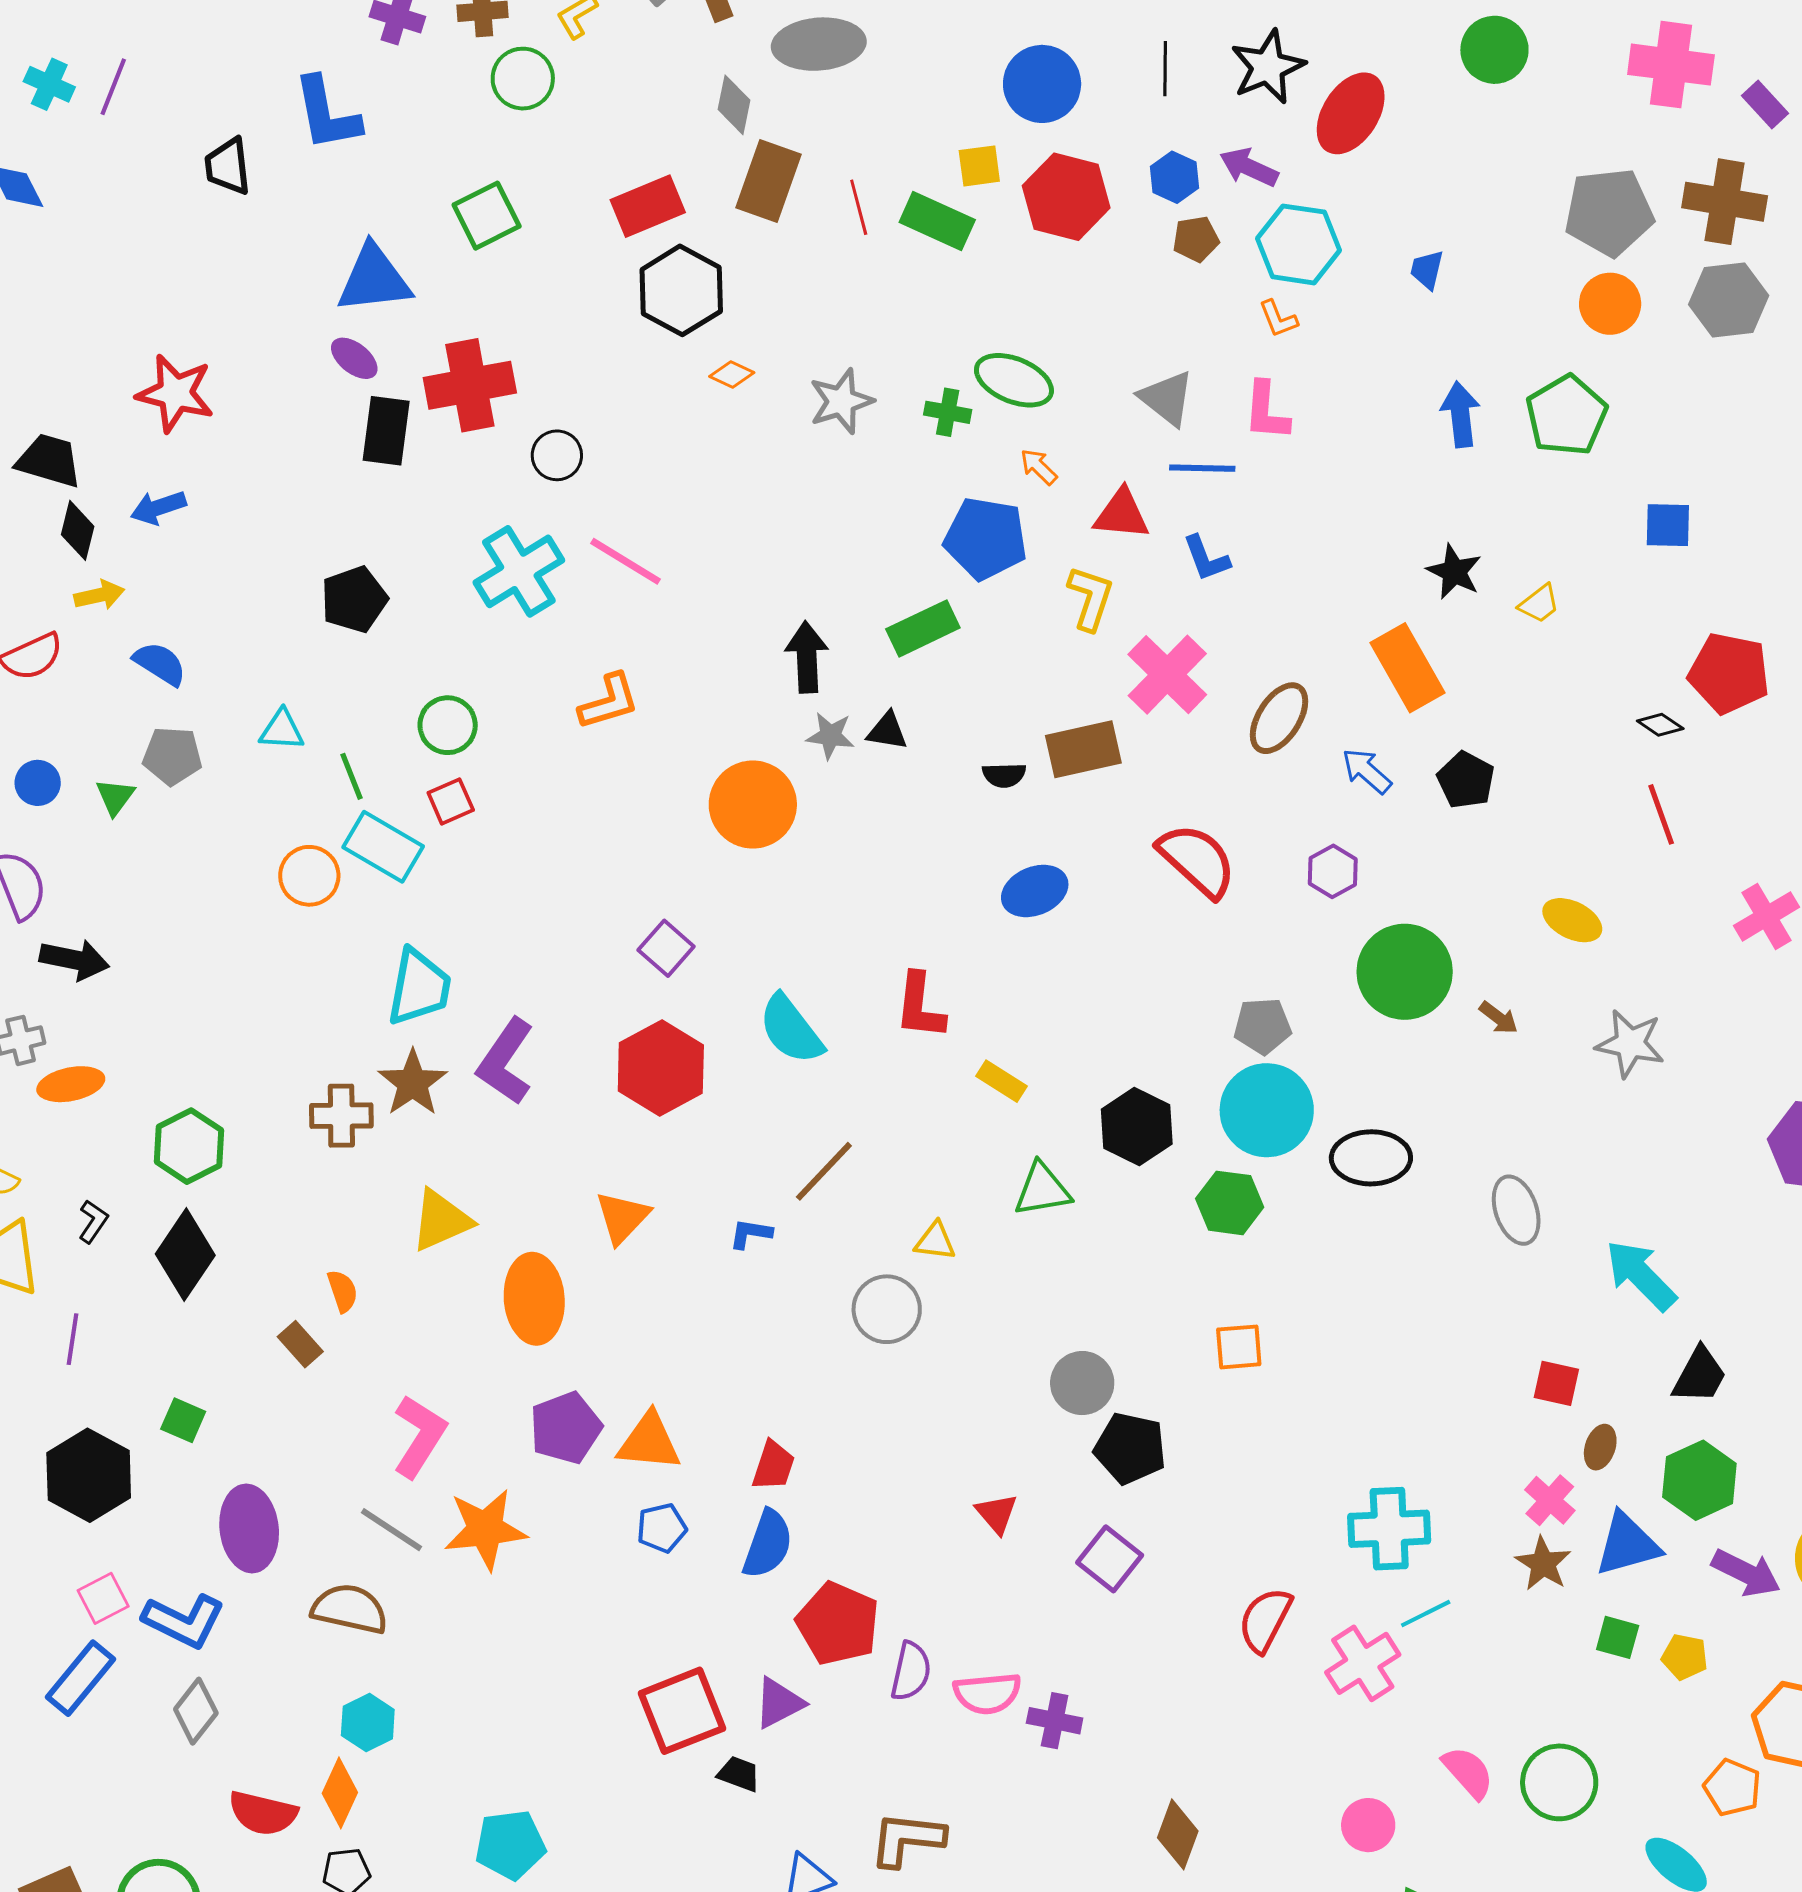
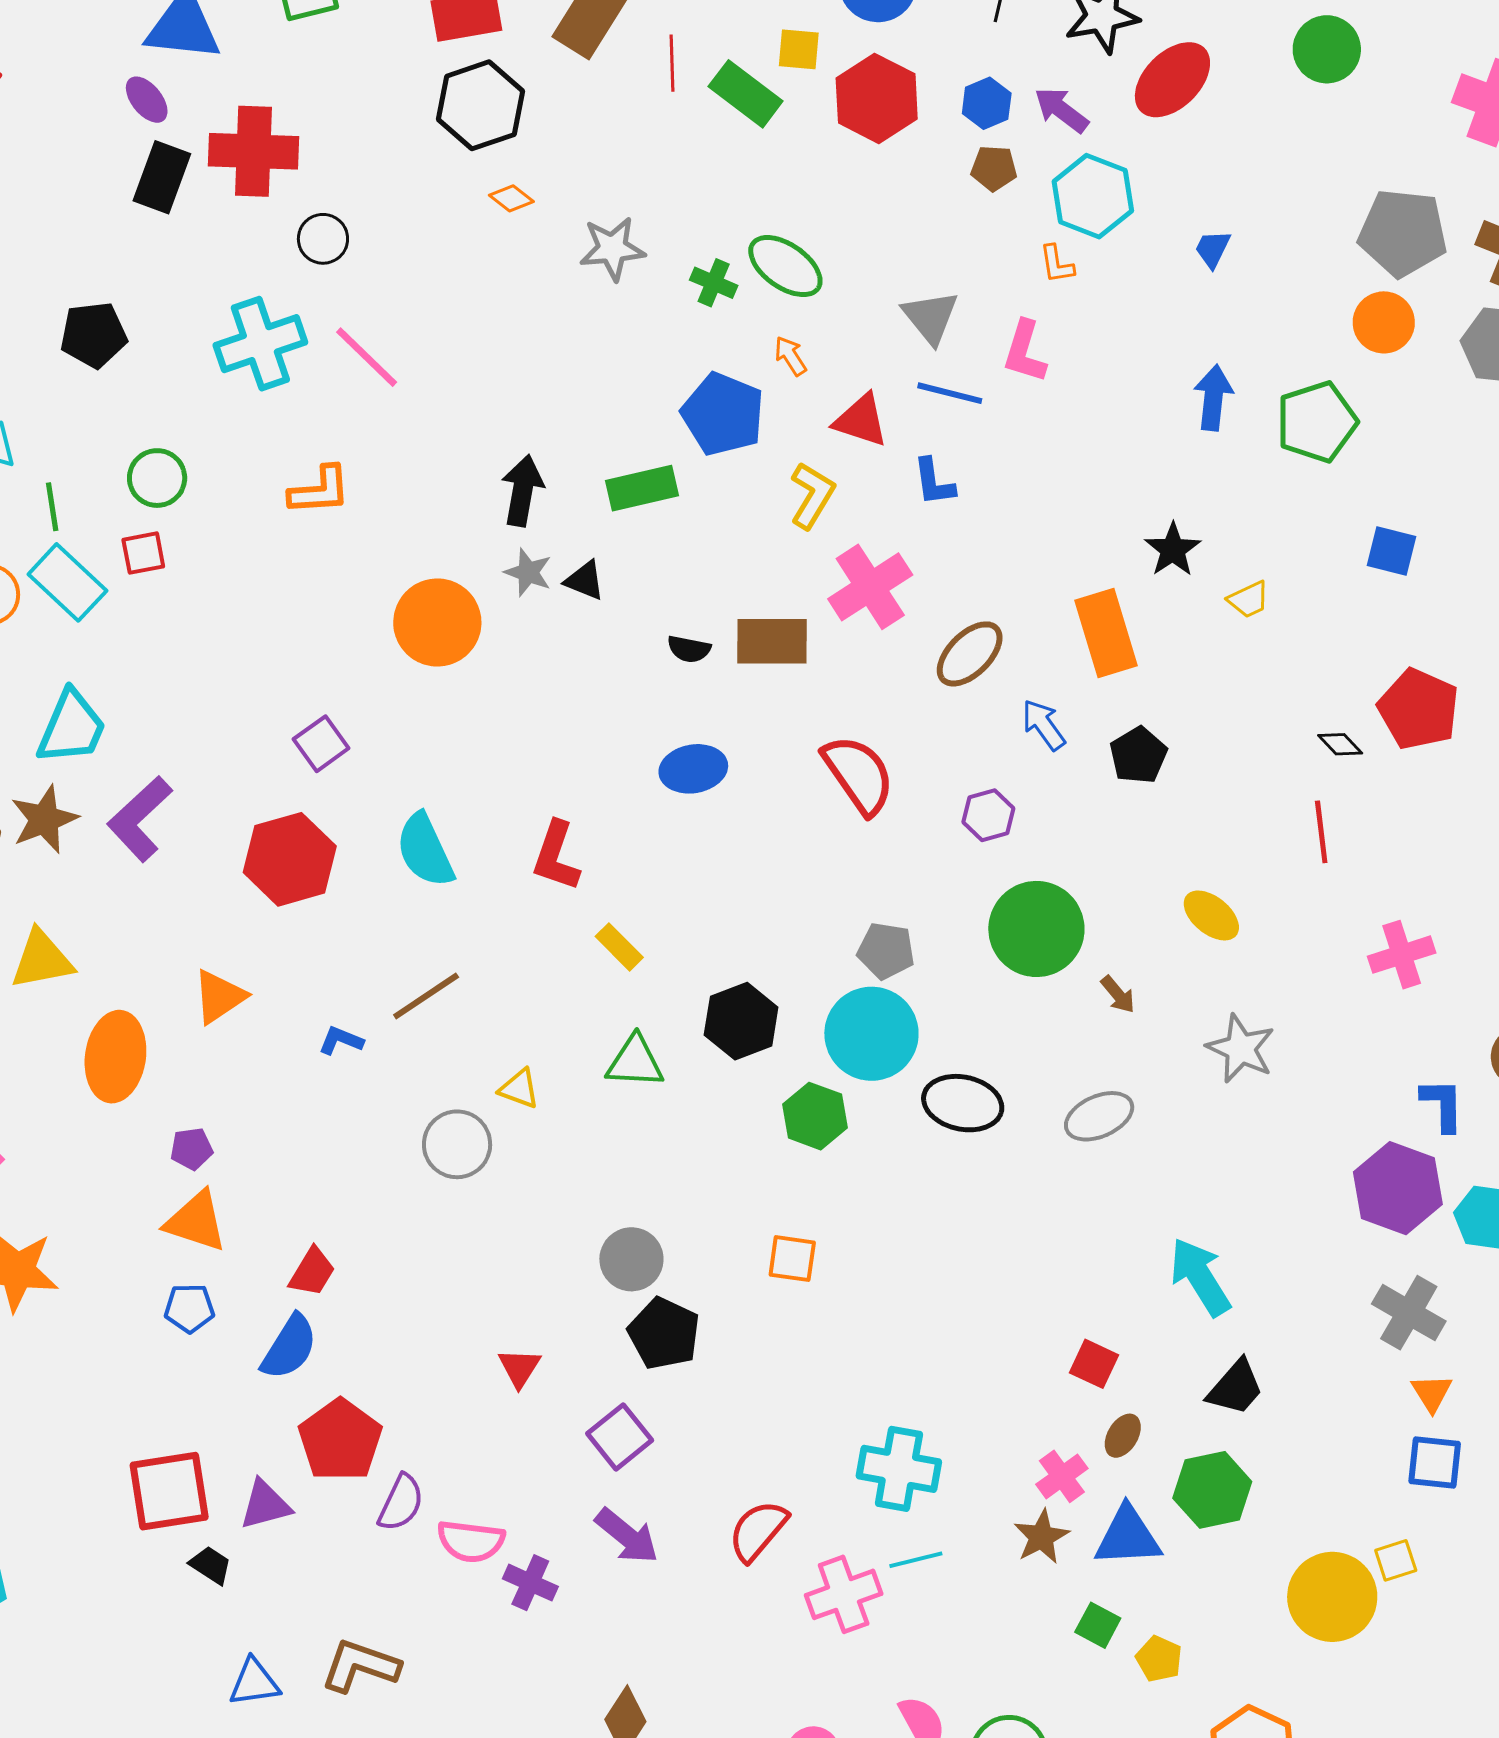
gray ellipse: (1516, 1210) -> (1099, 1116), moved, turned 72
purple pentagon: (566, 1428) -> (192, 1149), moved, size x0.6
purple arrow: (1746, 1573) -> (627, 1536), moved

